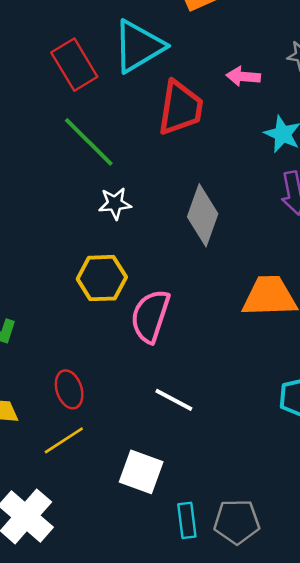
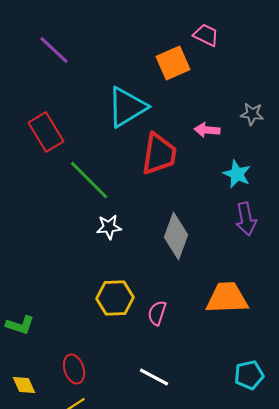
red rectangle: (74, 65) -> (46, 132), moved
yellow hexagon: (102, 278) -> (115, 298), moved
pink semicircle: (150, 316) -> (157, 313), moved, size x0.6

